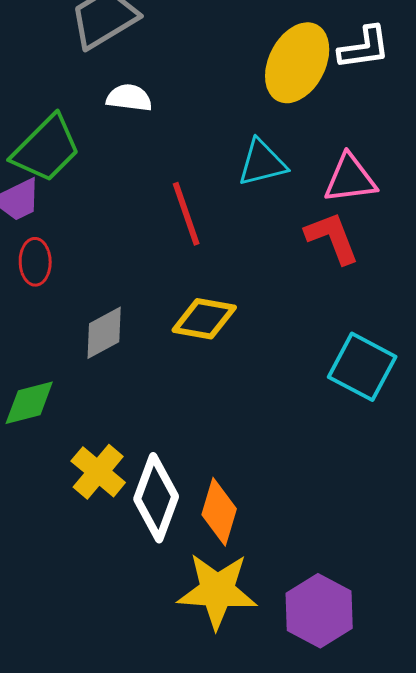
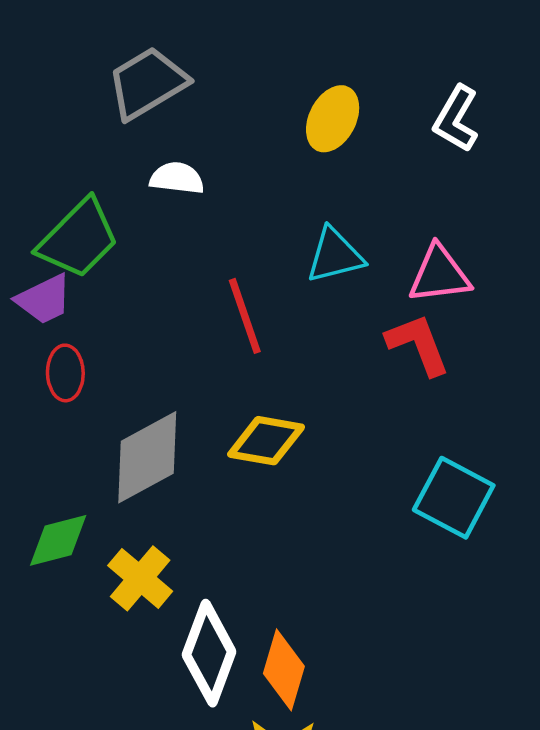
white L-shape: (364, 48) -> (456, 119), turned 128
yellow ellipse: (297, 63) -> (333, 119), moved, size x0.7
gray diamond: (104, 333) -> (147, 457), size x1.5
yellow cross: (98, 472) -> (140, 578), moved

